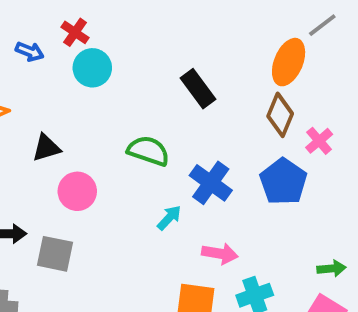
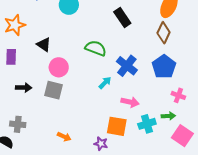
pink cross: (319, 141) -> (178, 95), moved, turned -32
black triangle: (46, 148) -> (44, 45), turned 49
gray square: (55, 254) -> (54, 90), moved
green arrow: (332, 269) -> (168, 116), moved

